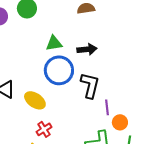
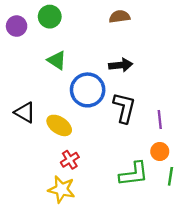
green triangle: (54, 43) -> (57, 60), moved, turned 42
purple line: (107, 107) -> (160, 120), moved

